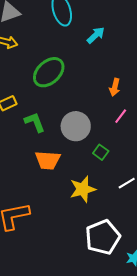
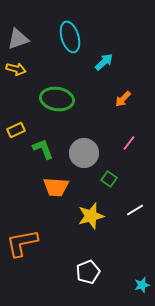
green ellipse: (49, 72) -> (57, 99), turned 52
orange arrow: (115, 87) -> (123, 99), moved, turned 30
white pentagon: (103, 237) -> (88, 272), moved, size x0.7

